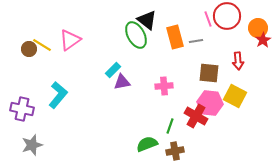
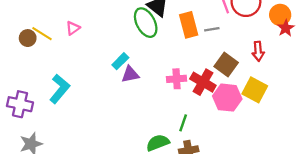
pink triangle: (70, 40) -> (73, 28), size x0.6
brown square: (209, 73) -> (226, 64), turned 30
red cross: (196, 116) -> (203, 82), moved

